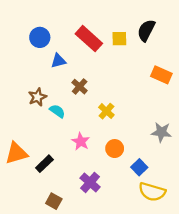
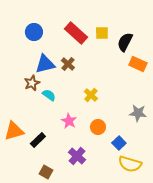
black semicircle: (146, 30) -> (125, 42), moved
blue triangle: (58, 61) -> (45, 64), moved, size x1.5
brown cross: (80, 87) -> (68, 64), moved

